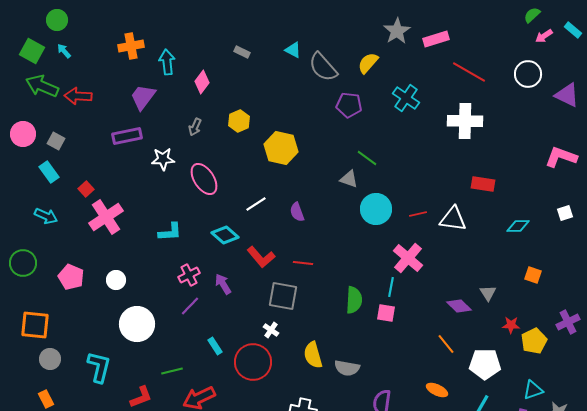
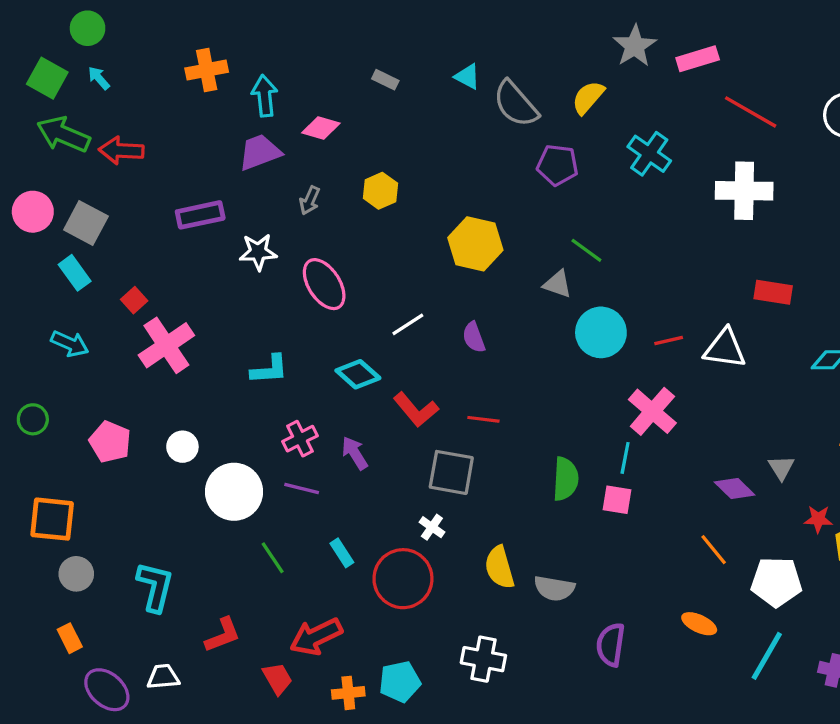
pink diamond: (202, 82) -> (321, 128), turned 70
purple trapezoid: (143, 97) -> (260, 152), moved, turned 32
gray square: (56, 141) -> (86, 223), size x1.5
yellow hexagon: (281, 148) -> (475, 244), moved
green circle: (23, 263) -> (33, 419), size x0.7
purple line: (190, 306) -> (302, 489), turned 60
white circle: (137, 324) -> (234, 492), moved
green line: (172, 371) -> (273, 558), moved, turned 70

